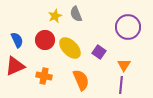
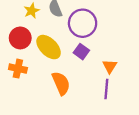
purple circle: (128, 27) -> (83, 23), moved
orange cross: (44, 76) -> (18, 69), moved

